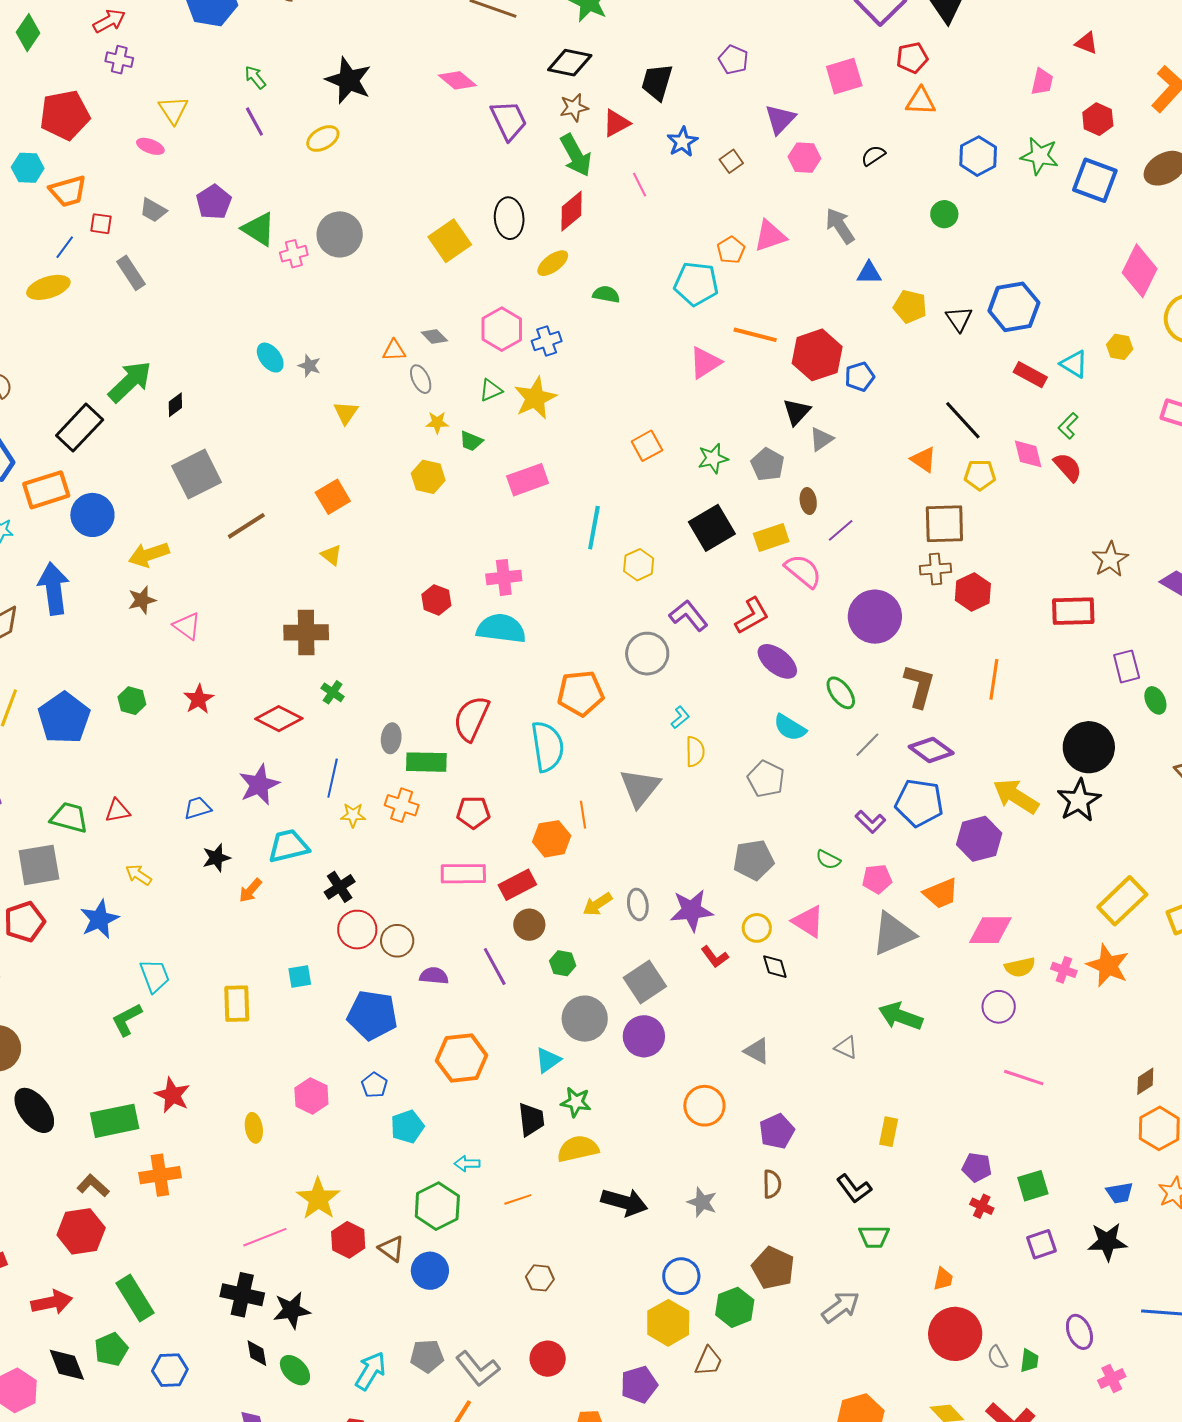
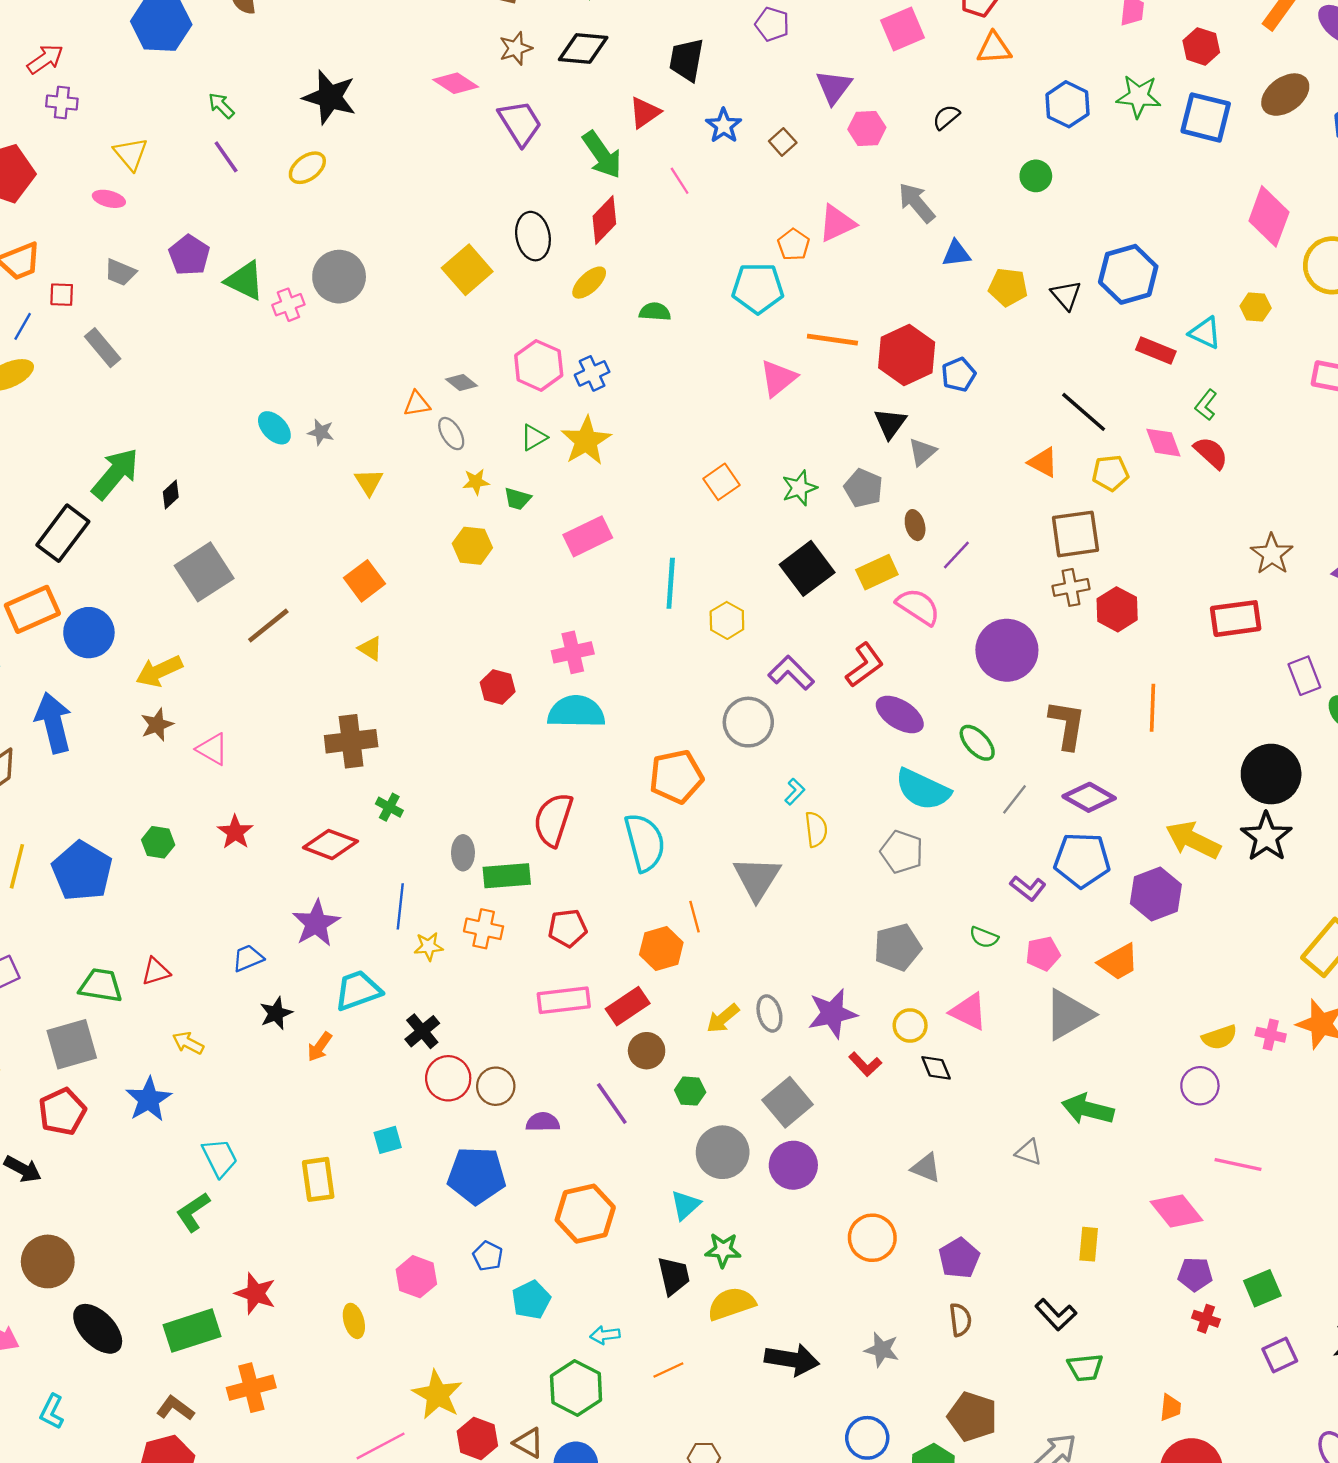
brown star: (574, 108) -> (516, 48), moved
cyan semicircle: (790, 728) -> (923, 789), size x1.4
pink diamond: (990, 930) -> (1177, 1211), moved, turned 57

